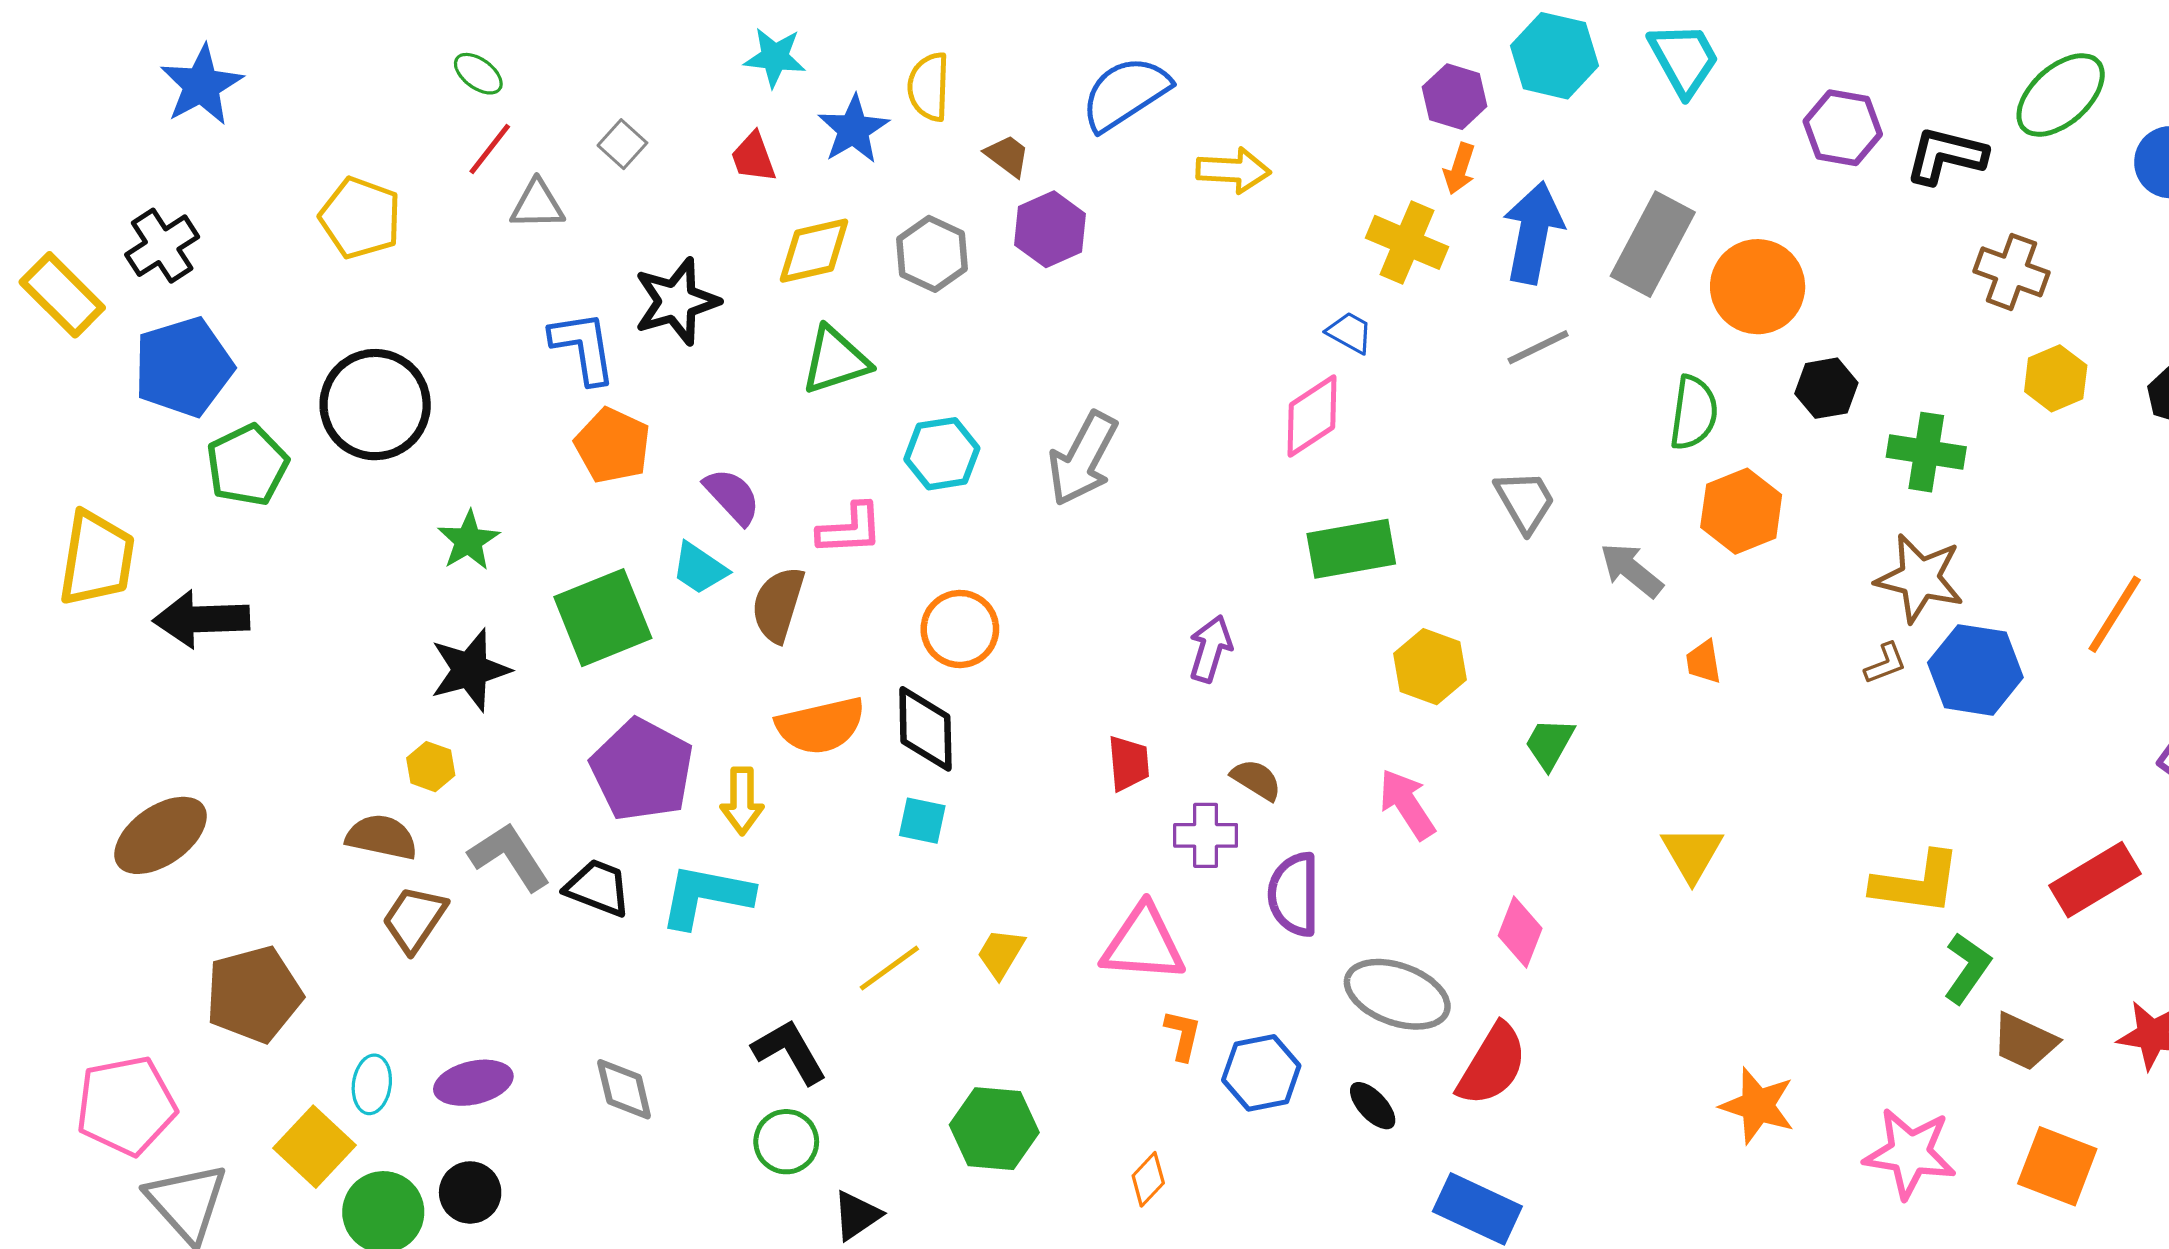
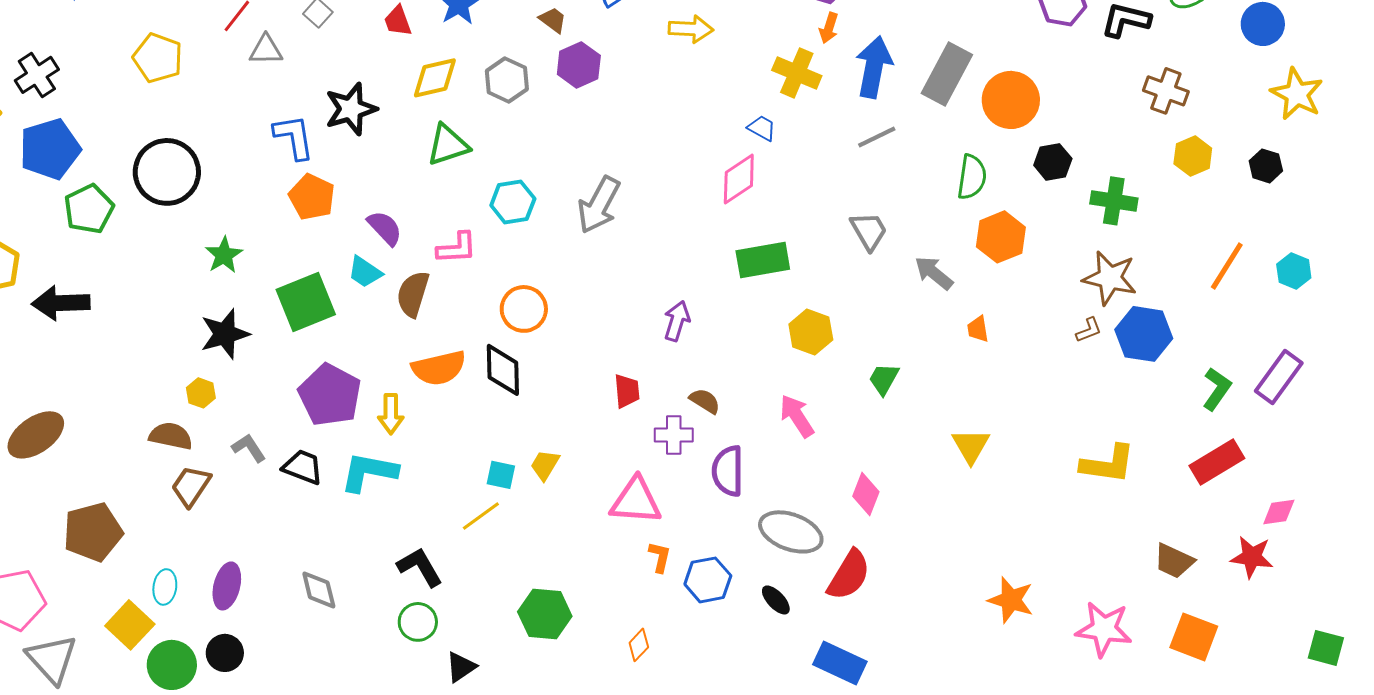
orange line: (2115, 614) -> (1227, 266), moved
cyan square: (922, 821) -> (501, 475), moved
gray L-shape: (509, 857) -> (249, 448), size x0.7
yellow trapezoid: (1001, 953) -> (545, 465), moved
green L-shape: (1967, 968) -> (1217, 389), moved
purple ellipse: (473, 1083) -> (227, 586), turned -63

